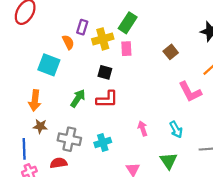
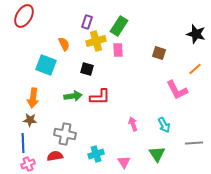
purple rectangle: (82, 27) -> (87, 22), moved
brown square: (171, 52) -> (159, 53), turned -32
black square: (105, 72) -> (87, 69), moved
green arrow: (78, 98) -> (73, 96), turned 48
brown star: (40, 126) -> (30, 120), moved
cyan cross: (103, 142) -> (96, 154), moved

